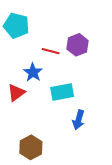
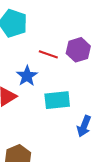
blue arrow: (78, 120) -> (84, 126), moved

